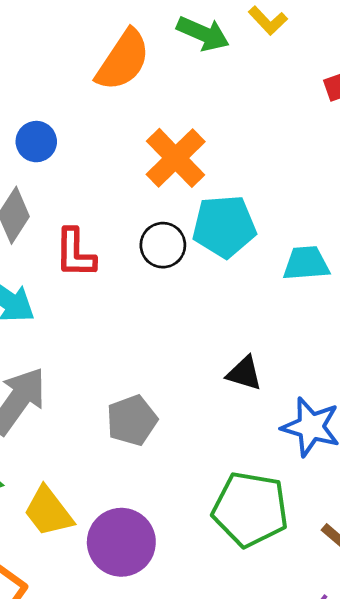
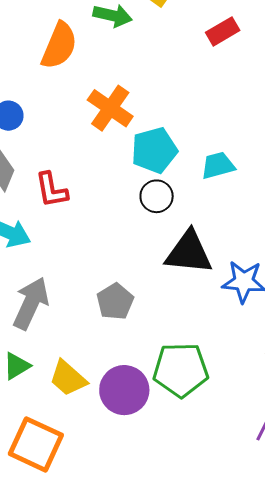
black circle: (163, 245) -> (157, 196), moved
black triangle: (244, 373) -> (189, 253), size x1.8
green pentagon: (250, 509) -> (181, 370), moved

